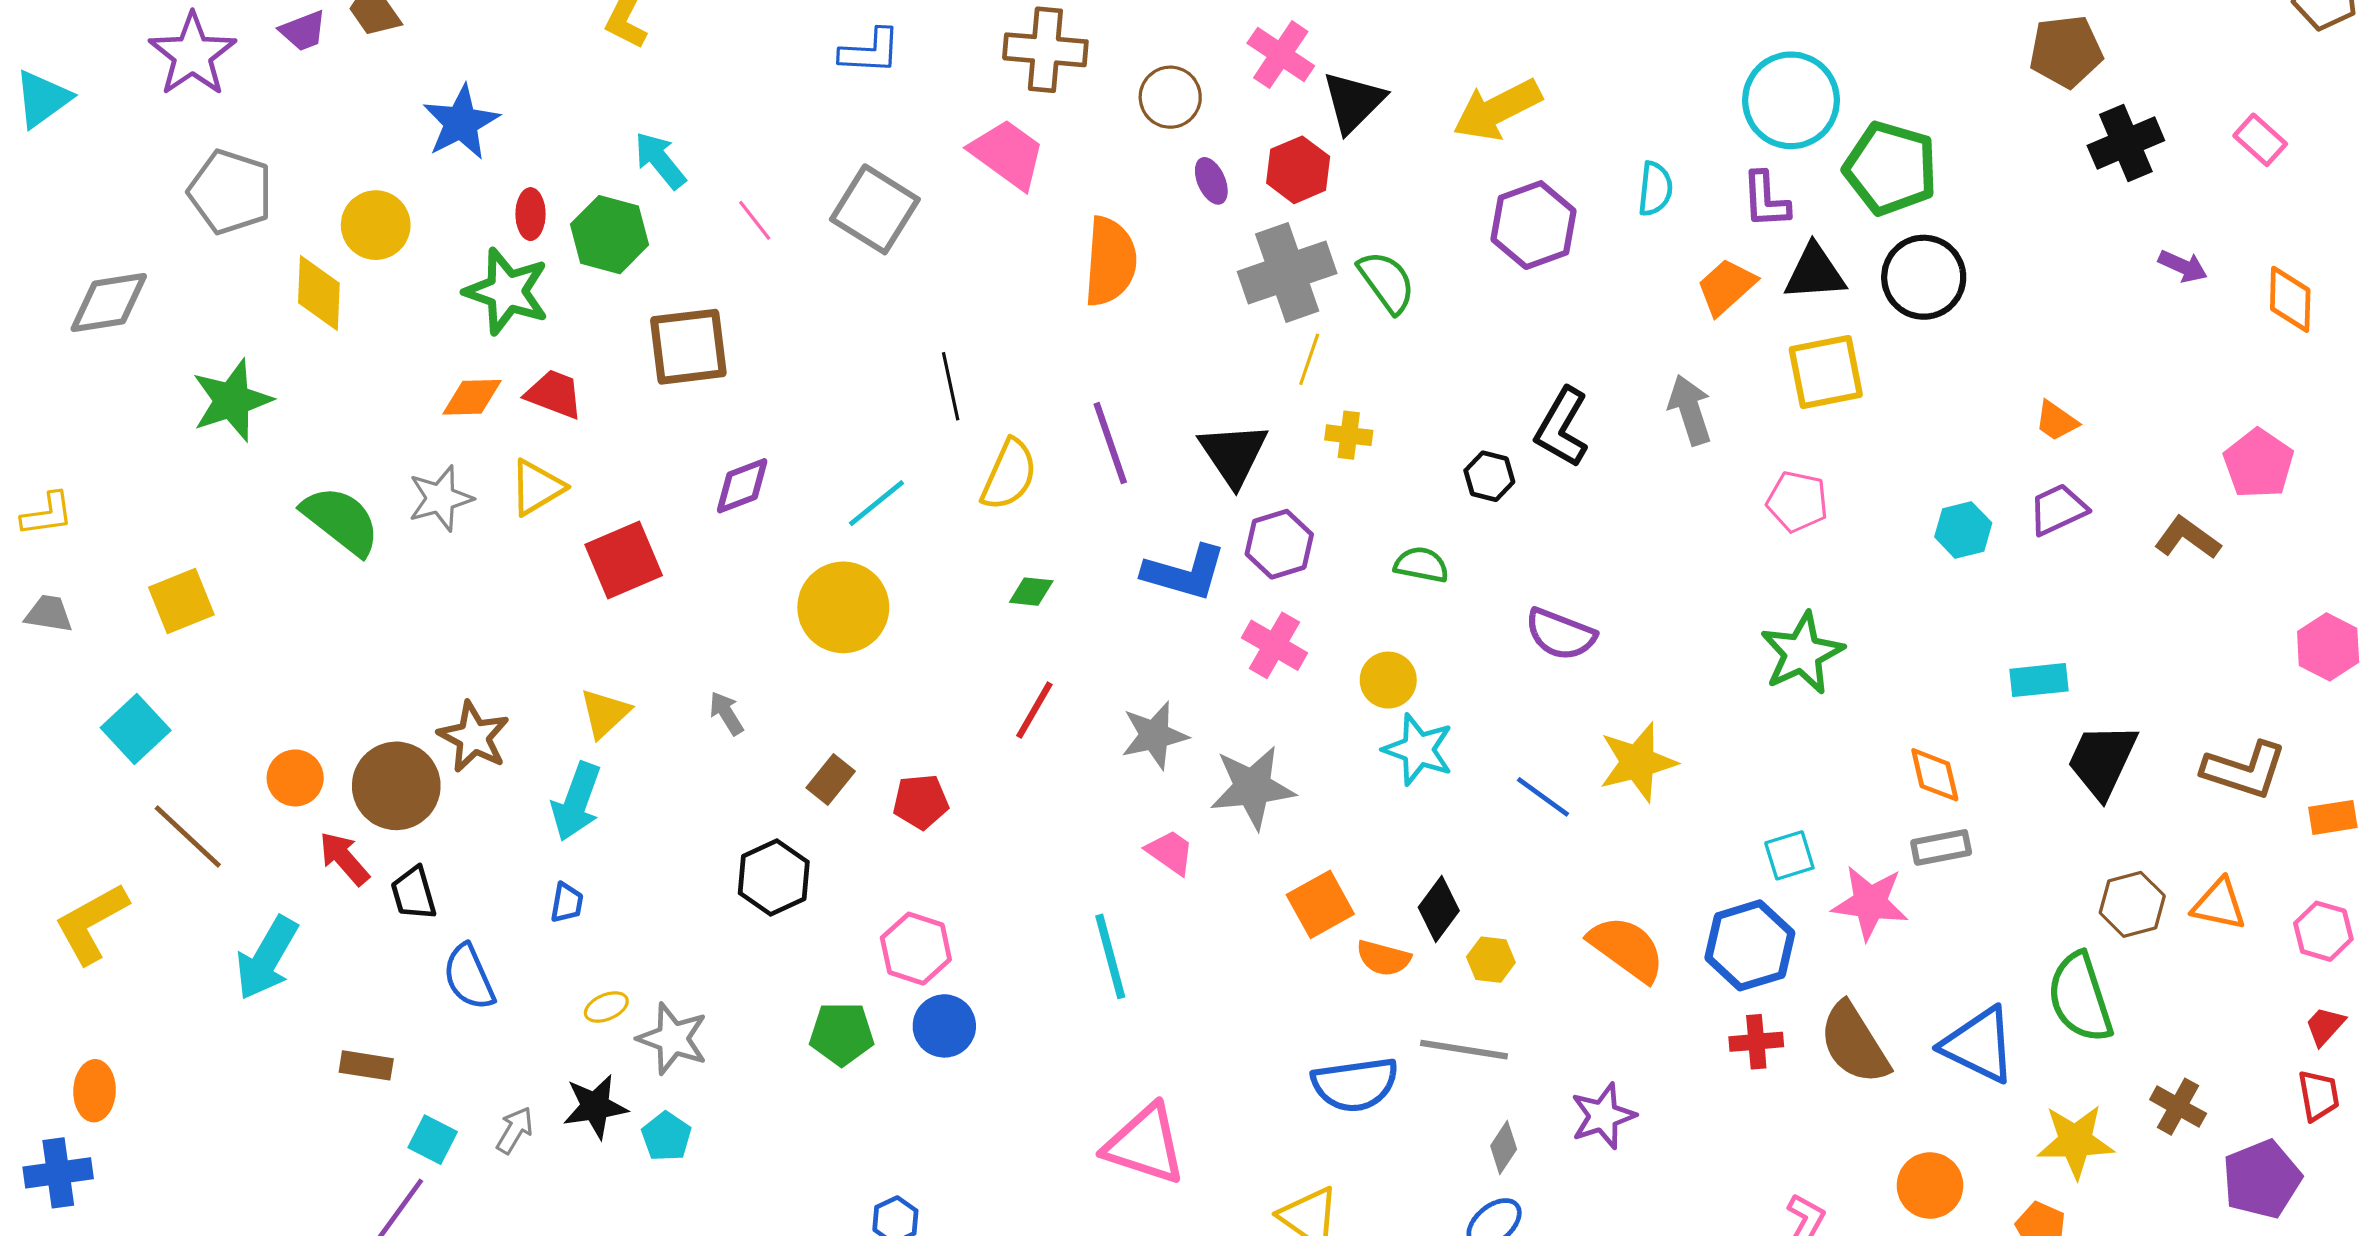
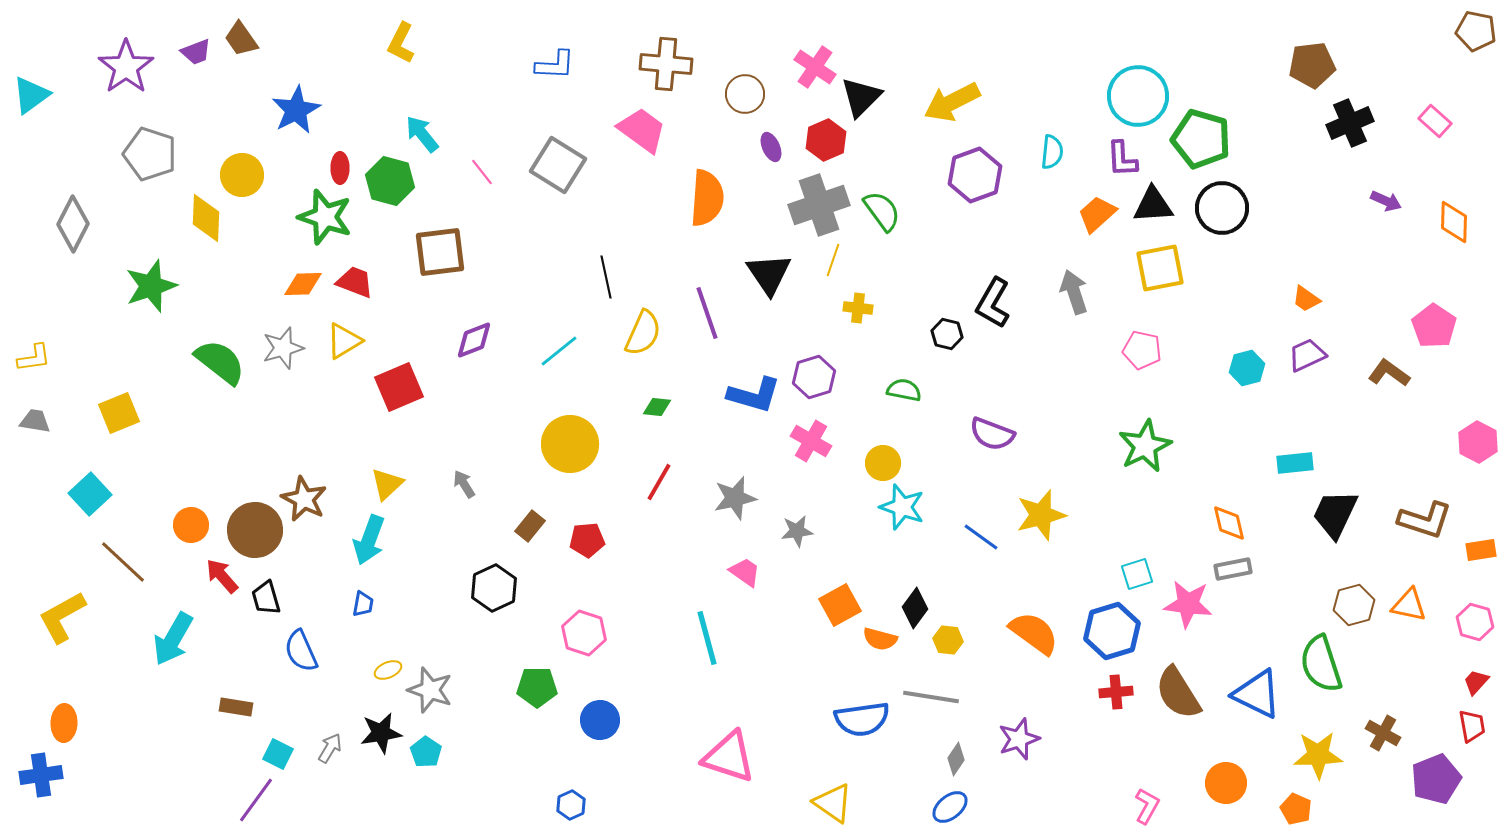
gray diamond: (109, 303) -> (73, 224), turned -54
black triangle: (1233, 454) -> (769, 274), moved
yellow circle: (843, 607) -> (570, 444), moved
gray star: (1252, 787) -> (797, 531), size x0.6
blue circle: (944, 1026) -> (600, 720), moved

